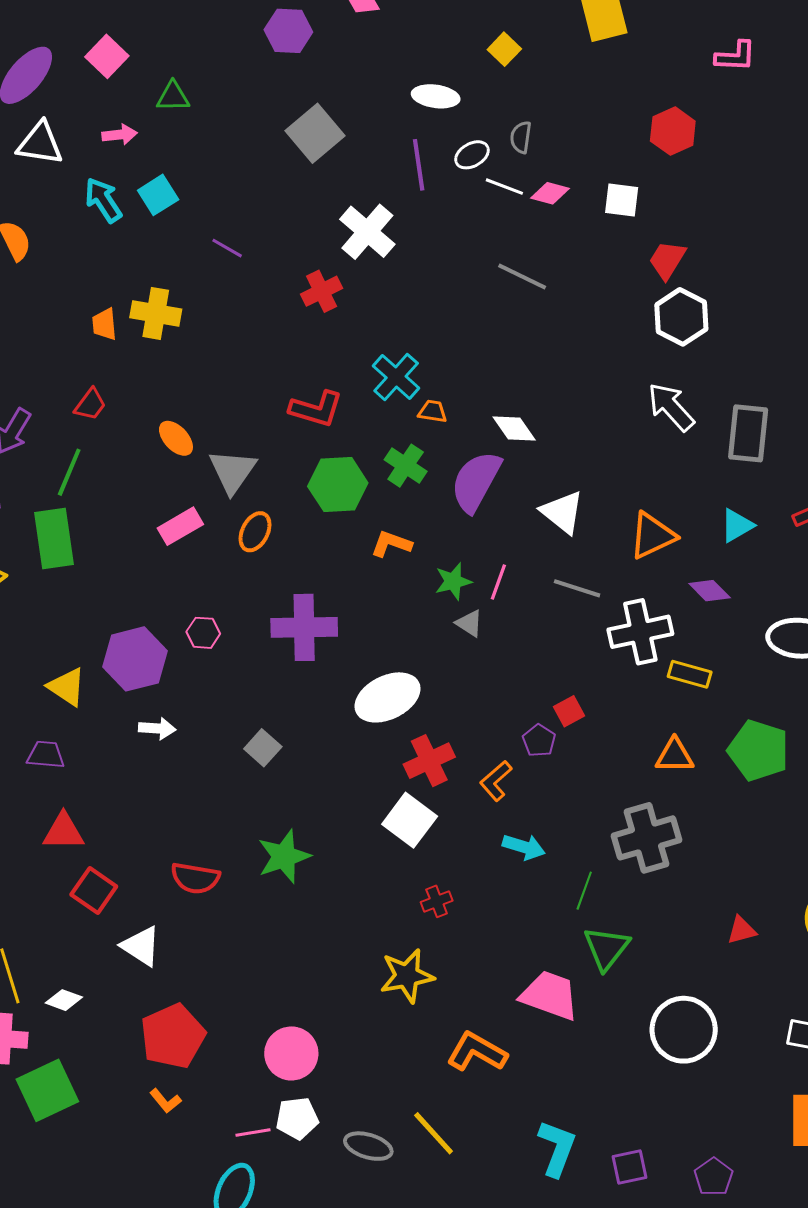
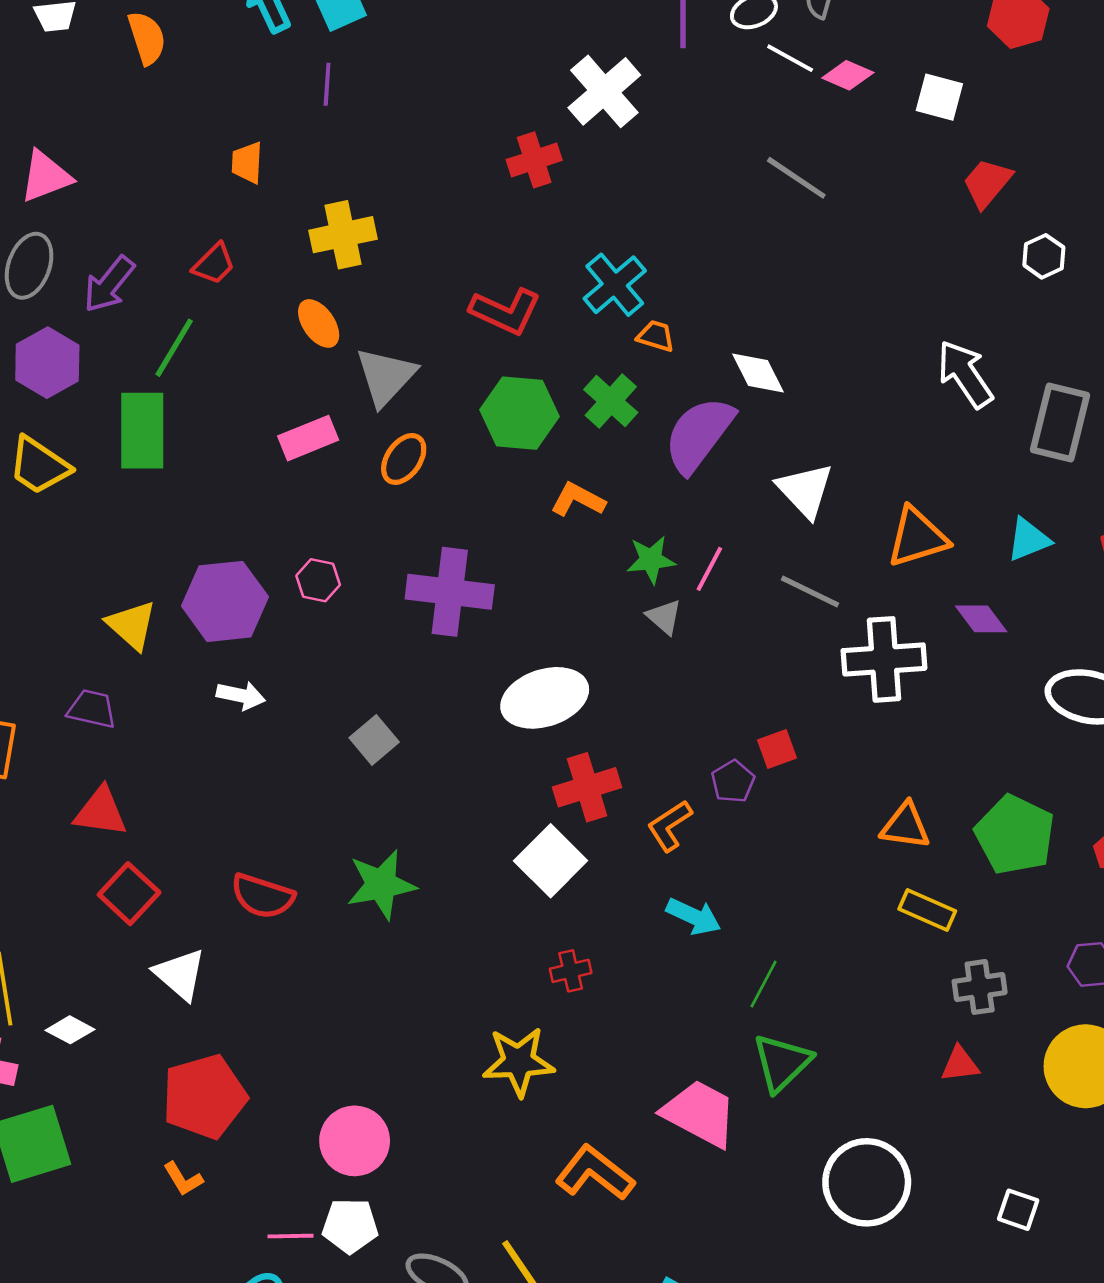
purple line: (227, 248) -> (327, 84), moved, turned 56
yellow cross: (156, 313) -> (343, 235), moved, turned -30
white hexagon: (681, 317) -> (1044, 256), moved, size x0.6
yellow rectangle: (690, 674) -> (927, 910), moved
gray cross: (646, 838) -> (980, 987), moved, size x0.6

